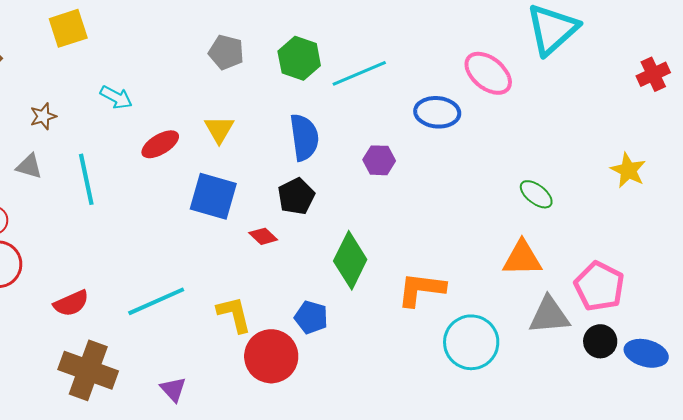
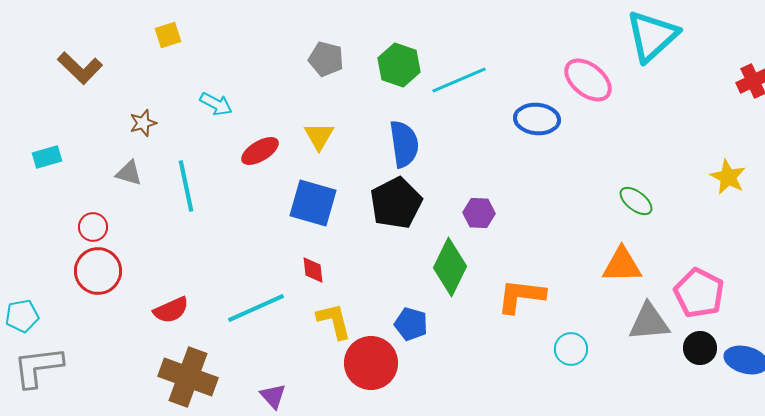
yellow square: (68, 28) -> (168, 35), size x0.7
purple hexagon: (379, 160) -> (479, 213), moved
black pentagon: (296, 196) -> (396, 203), size x1.4
red diamond: (263, 236) -> (313, 270), moved, turned 40
cyan circle: (471, 342) -> (571, 349), size x0.6

